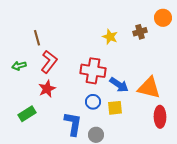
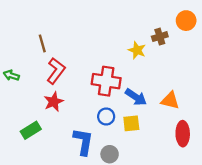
yellow star: (110, 37) -> (137, 50), moved
green arrow: (19, 66) -> (11, 75), moved, turned 32
orange triangle: (149, 88) -> (170, 101), size x0.7

